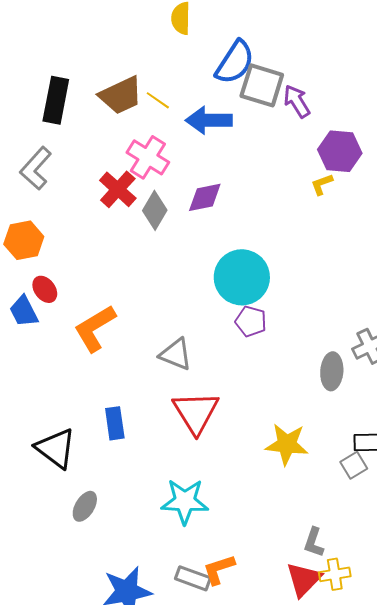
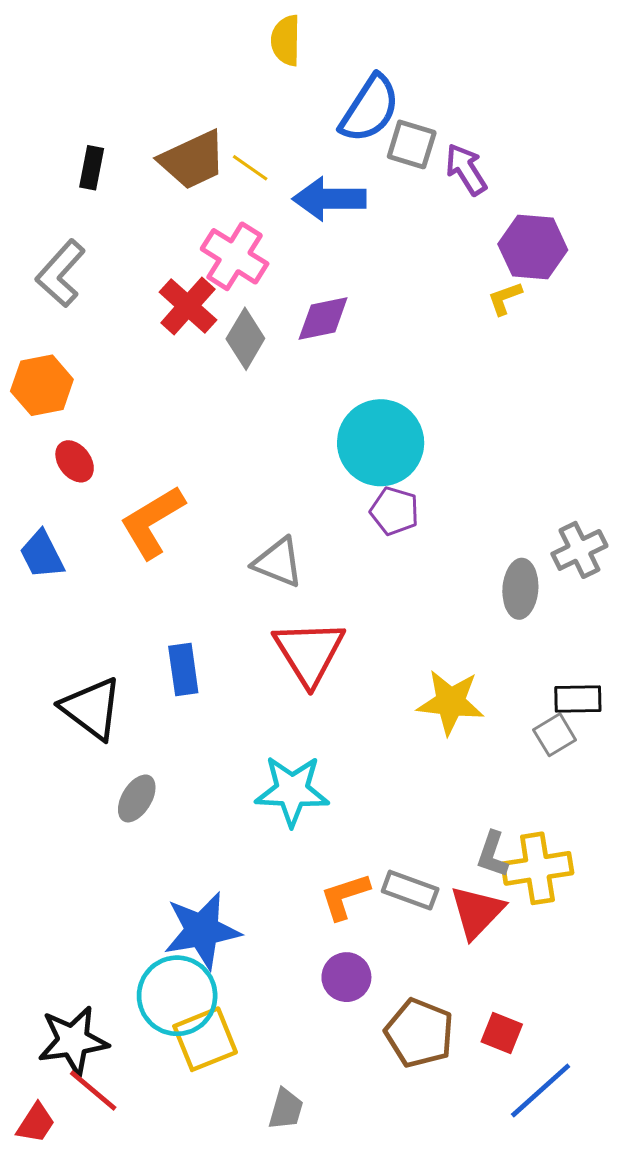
gray square: (262, 85) -> (412, 144), size x0.7
black rectangle: (56, 100) -> (92, 168), size x0.6
blue trapezoid: (24, 311) -> (42, 555), moved
yellow cross: (335, 574) -> (537, 868), moved, size x1.4
gray rectangle: (193, 578) -> (410, 890), moved

